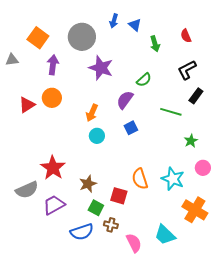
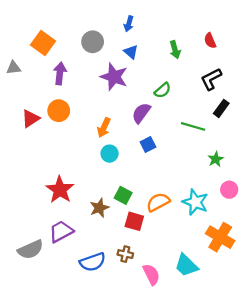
blue triangle: (135, 25) -> (131, 52), moved
gray circle: (82, 37) -> (93, 42), size x0.7
orange semicircle: (140, 179) -> (158, 202), turned 80
gray semicircle: (27, 190) -> (30, 250), moved
green square: (96, 208) -> (123, 195), moved

